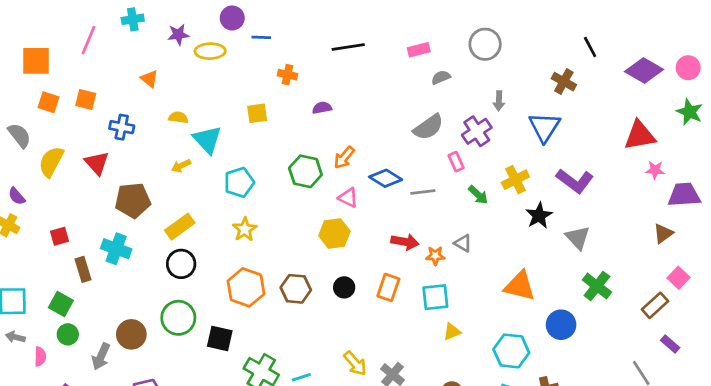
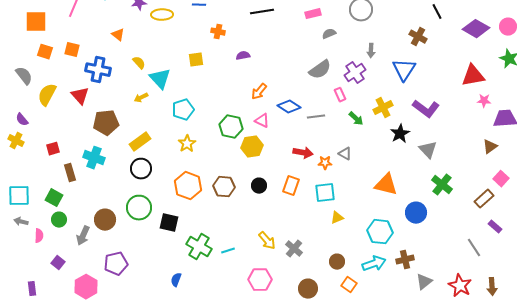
yellow semicircle: (178, 117) -> (139, 63), turned 40
blue cross: (122, 127) -> (98, 70), size x1.4
green hexagon: (305, 171) -> (231, 127), moved

